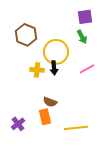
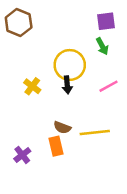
brown hexagon: (26, 35) -> (19, 22), moved
yellow cross: (37, 70) -> (32, 86), moved, turned 32
yellow line: (76, 128) -> (95, 132), moved

